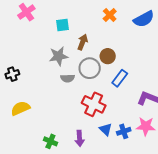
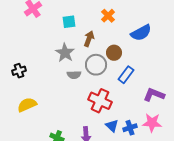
orange cross: (110, 15) -> (108, 16), moved
blue semicircle: (144, 19) -> (141, 33), moved
gray star: (59, 56) -> (65, 53), turned -30

